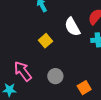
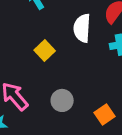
white semicircle: (72, 27) -> (82, 28), turned 36

